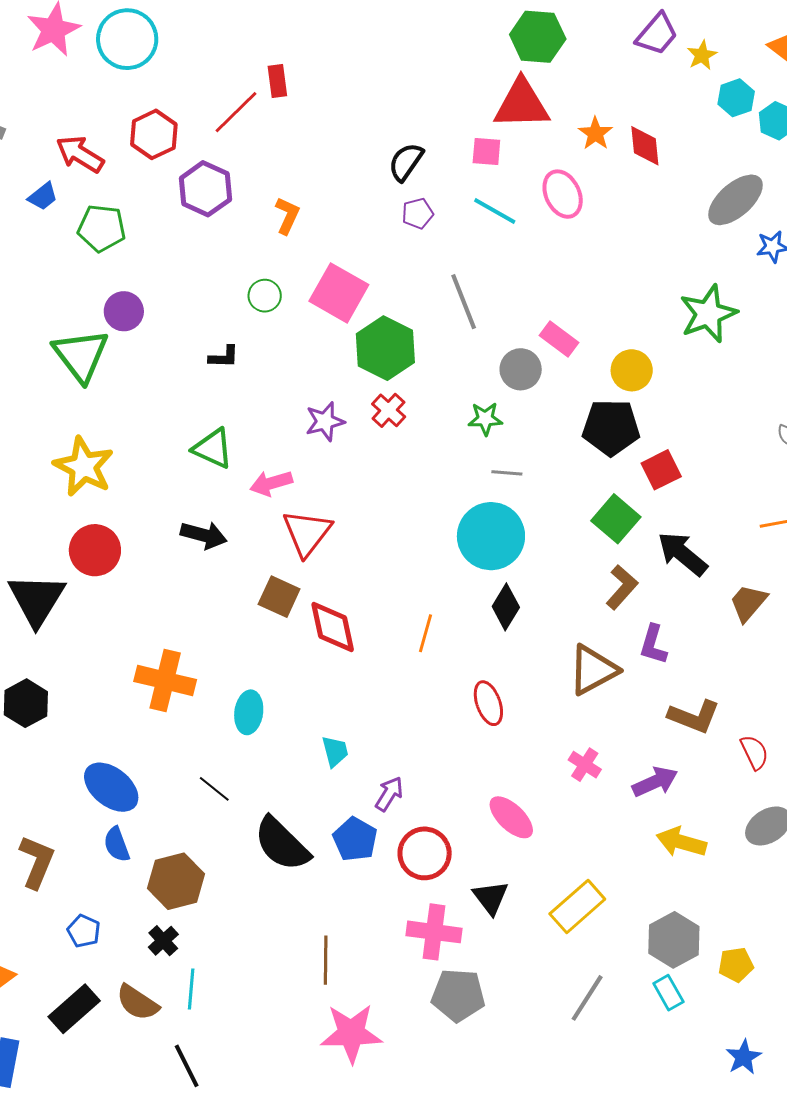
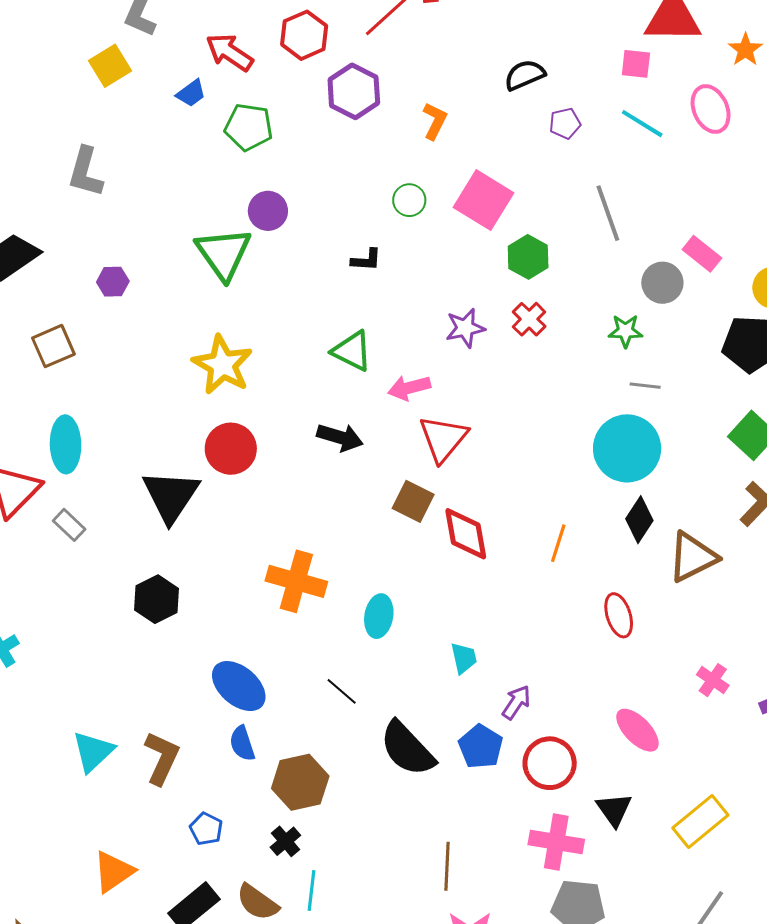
black semicircle: (406, 162) -> (525, 75), moved, turned 30
green hexagon: (385, 348) -> (528, 257), size x0.7
brown triangle: (593, 670) -> (693, 557), moved

